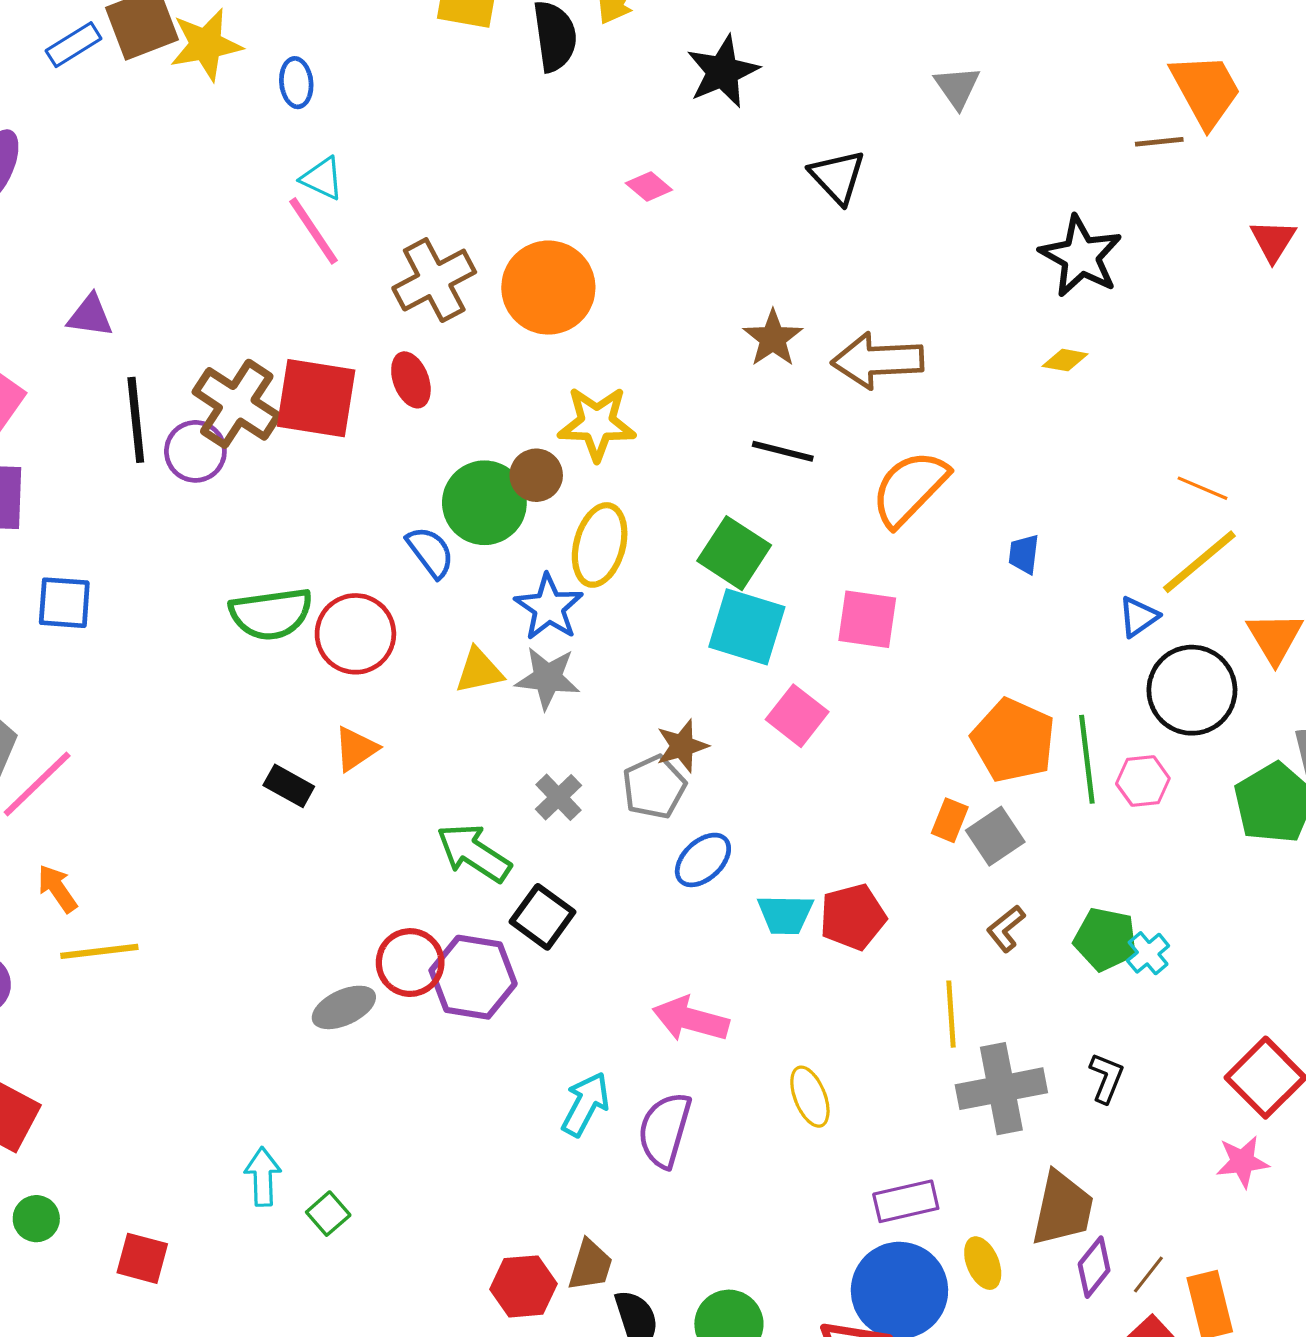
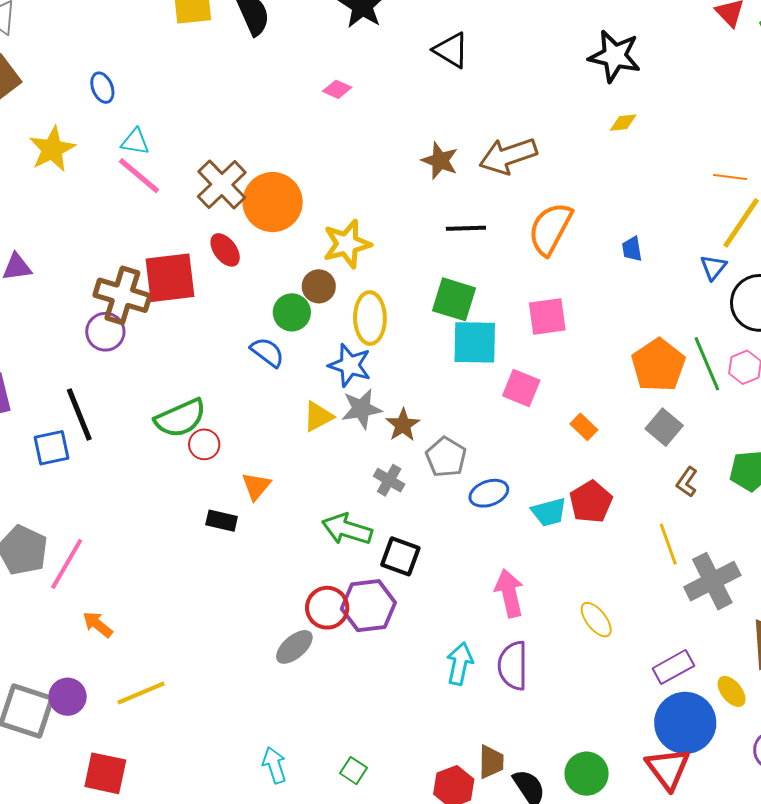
yellow star: (206, 45) -> (52, 149), moved
orange circle: (548, 288) -> (273, 202), moved
black line: (136, 420) -> (79, 414), moved
green circle: (484, 503) -> (292, 312), size x0.7
red circle: (355, 634) -> (204, 444), moved, size x0.6
orange pentagon: (1013, 740) -> (658, 365), turned 30
brown star: (682, 746) -> (403, 425), moved
orange rectangle: (950, 820) -> (584, 427), moved, turned -52
blue ellipse: (703, 860) -> (489, 493), turned 39
yellow line: (99, 951) -> (141, 693), moved
pink arrow: (691, 1019) -> (509, 593), turned 78
green square: (328, 1214) -> (354, 771), moved

